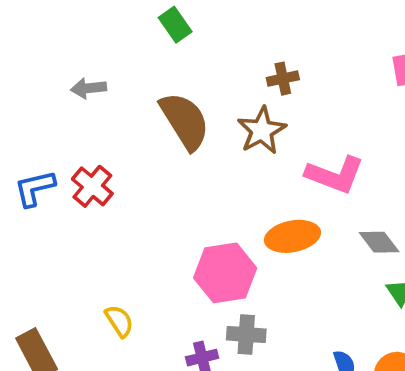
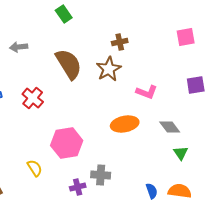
pink L-shape: (335, 175) -> (147, 92), size x0.7
red cross: (92, 186) -> (33, 98), moved
pink hexagon: (225, 273) -> (67, 143), moved

